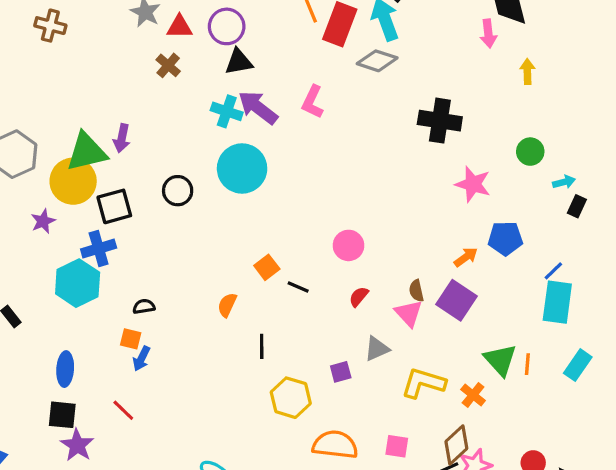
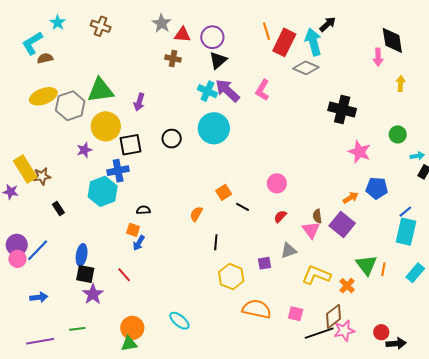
black triangle: (239, 62) -> (218, 60), turned -36
brown cross: (168, 65) -> (173, 59), turned -35
green triangle: (87, 152) -> (100, 90), moved
blue ellipse: (65, 369) -> (82, 255), moved

